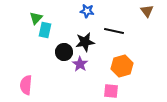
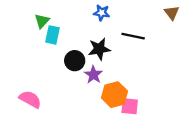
orange hexagon: (122, 66) -> (114, 95), moved
pink semicircle: (26, 85) -> (30, 99), turned 114

